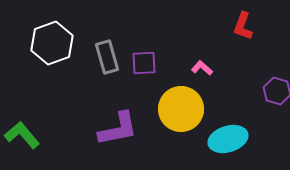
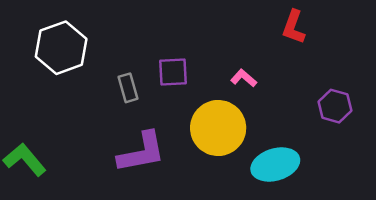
gray rectangle: (107, 57) -> (128, 88), moved, size x0.7

